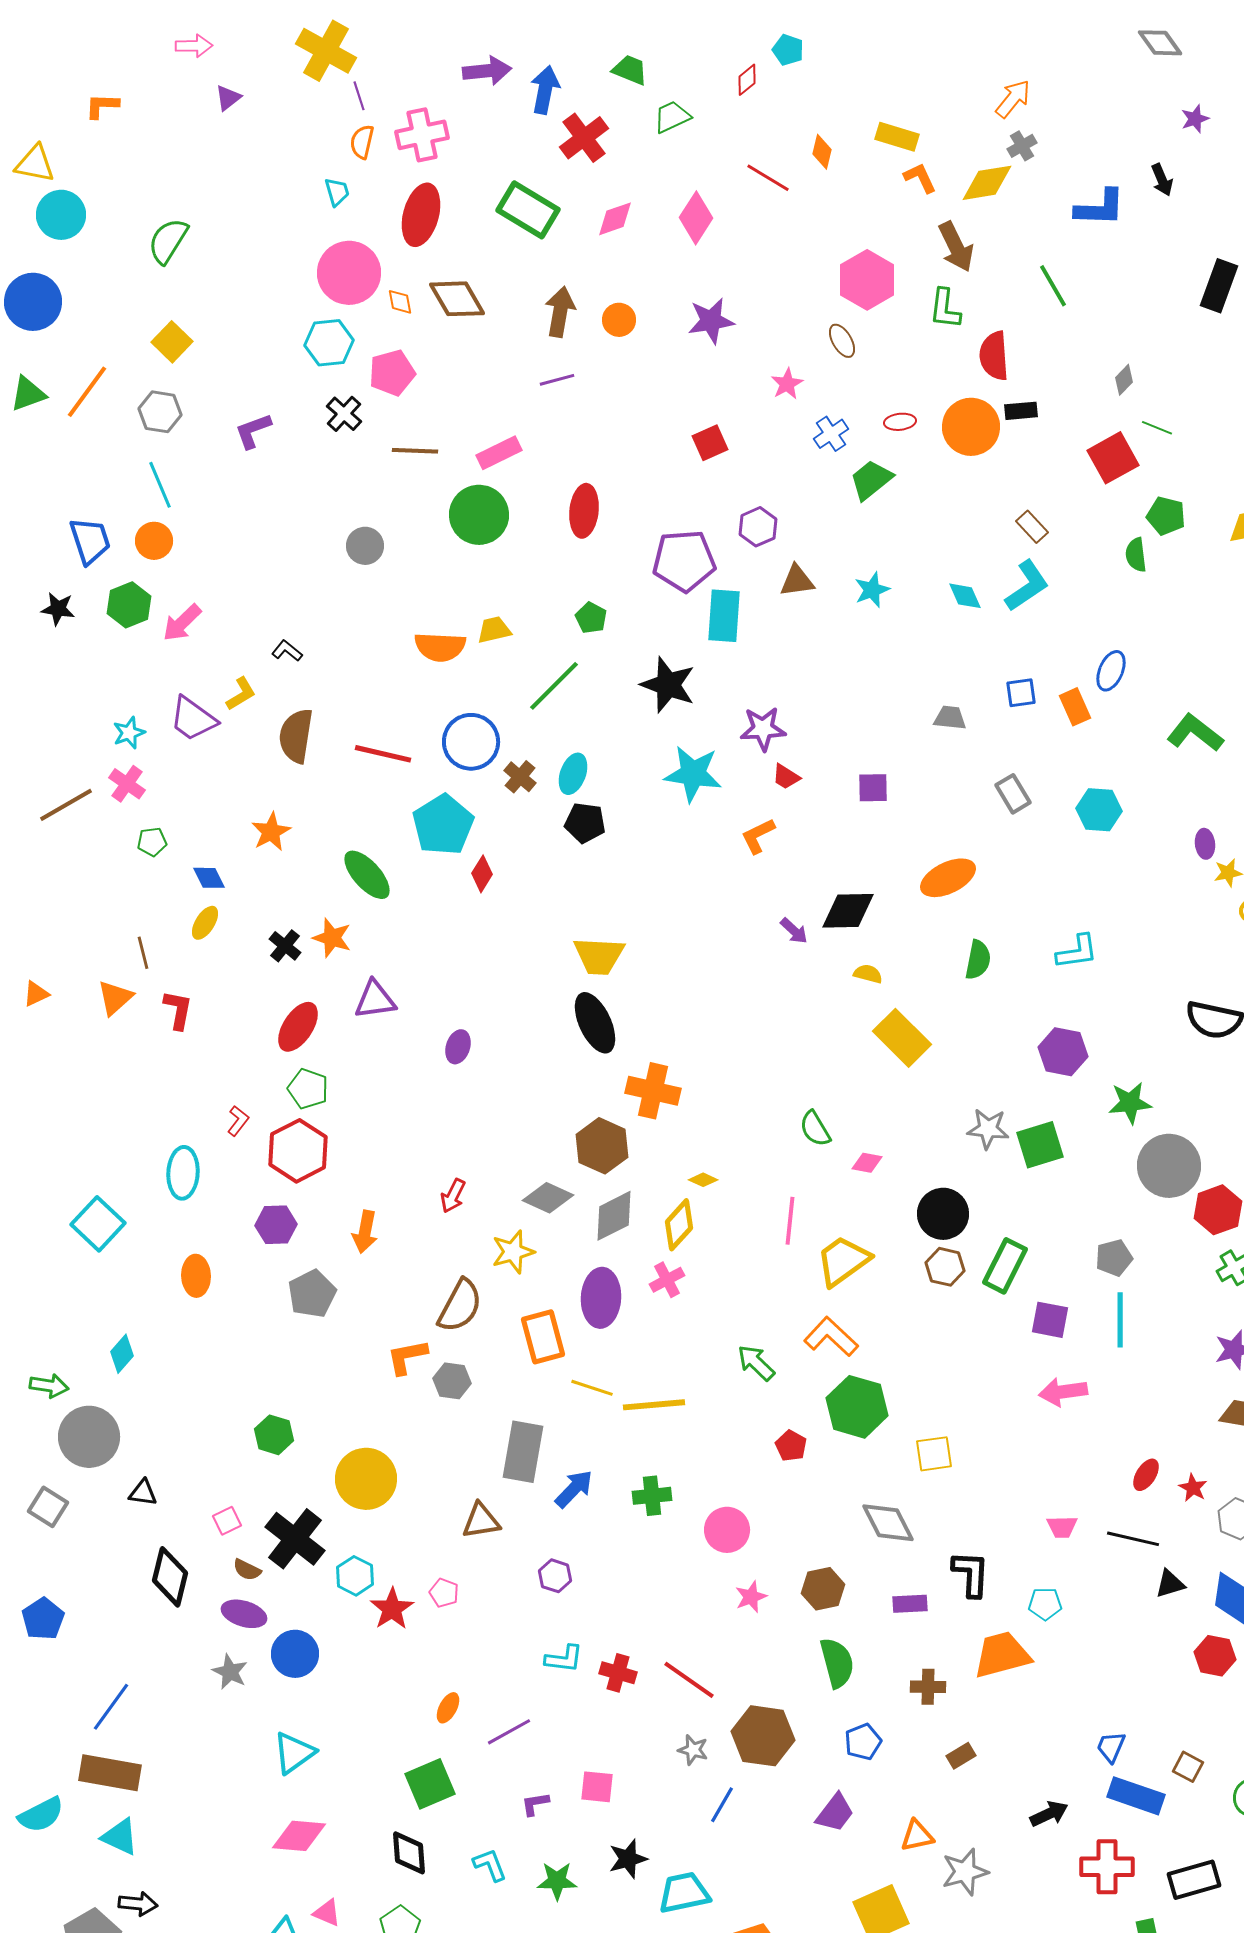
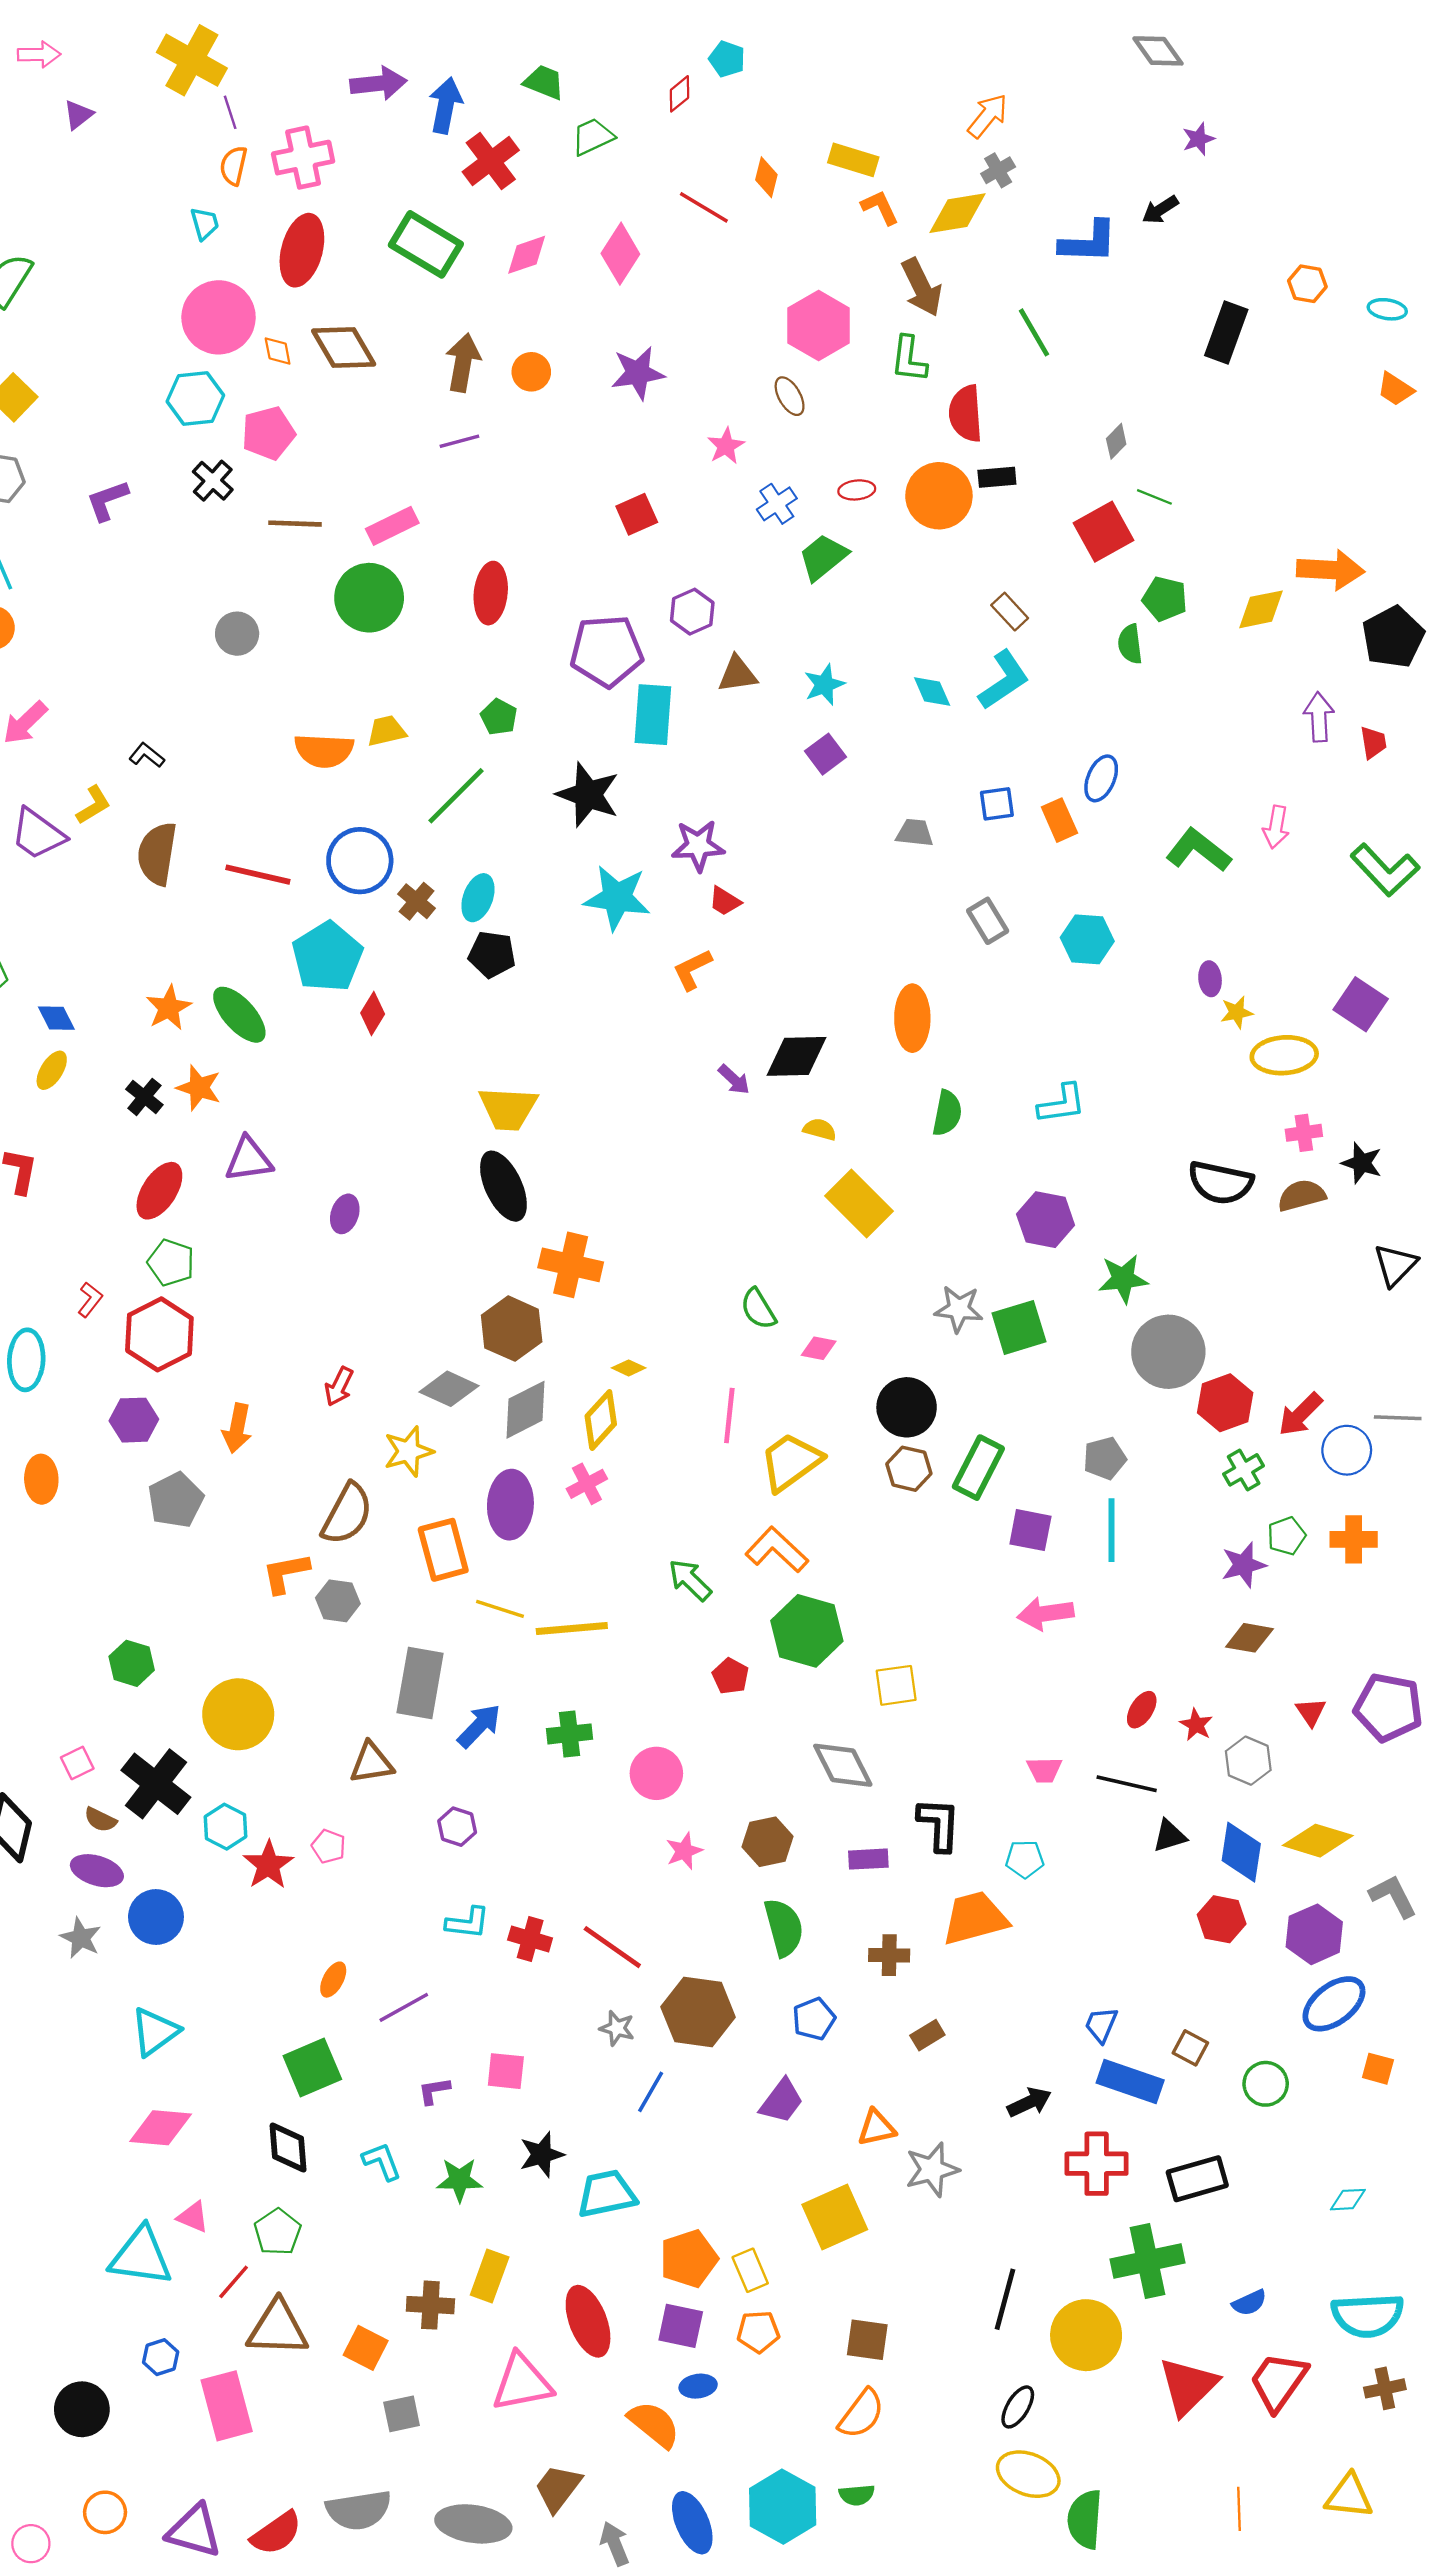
black arrow: (1162, 180) -> (1160, 210), turned 80
purple square: (873, 788) -> (825, 754), moved, turned -36
orange star: (271, 832) -> (169, 1008), moved
orange ellipse: (948, 878) -> (912, 1018), turned -64

